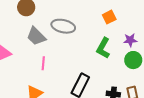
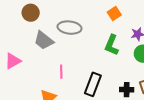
pink line: (43, 63) -> (61, 72), moved

